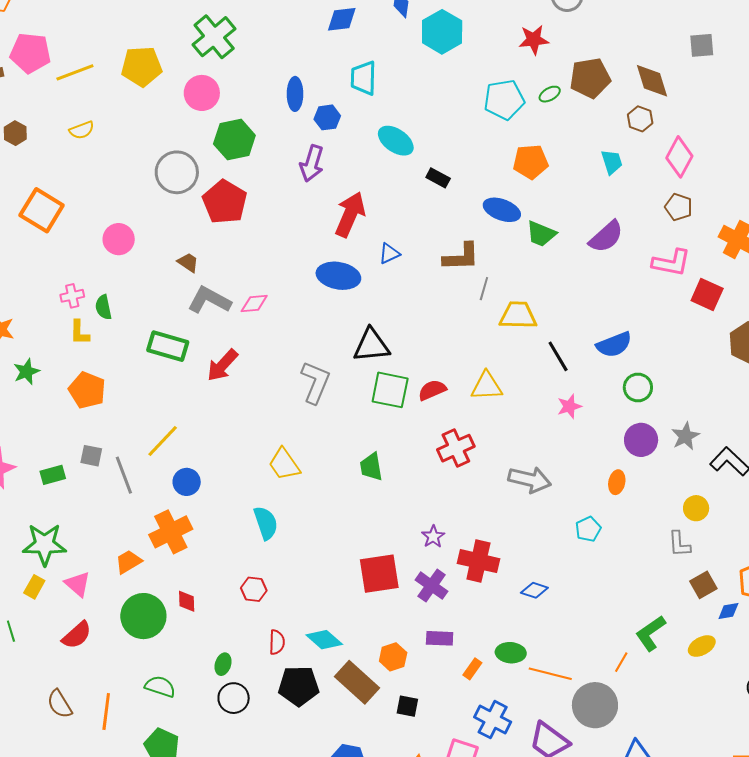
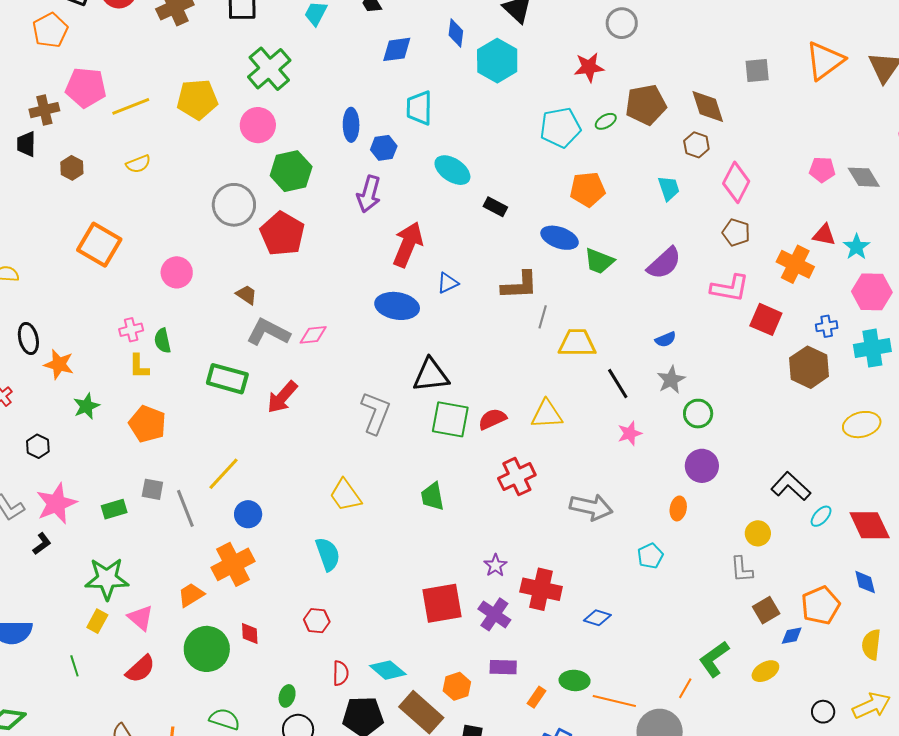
blue semicircle: (614, 345) -> (666, 339), moved, size x0.6
gray star: (685, 436) -> (671, 380), moved

